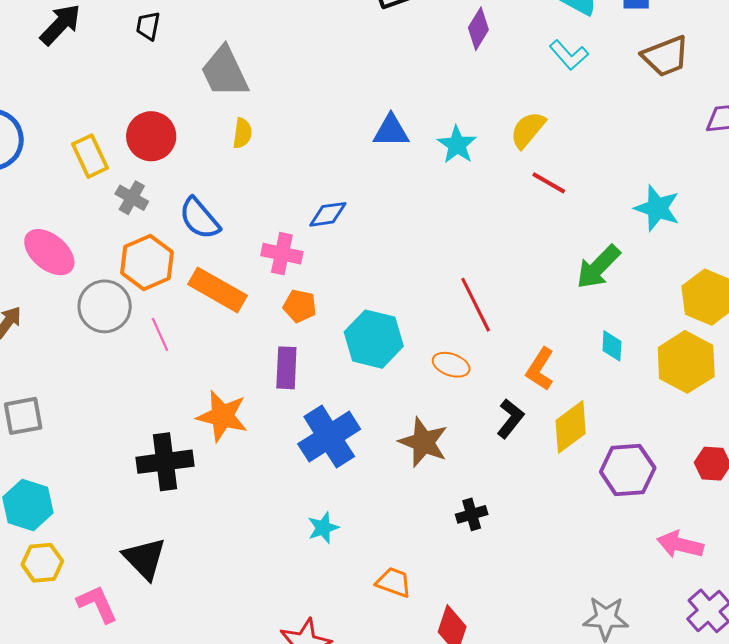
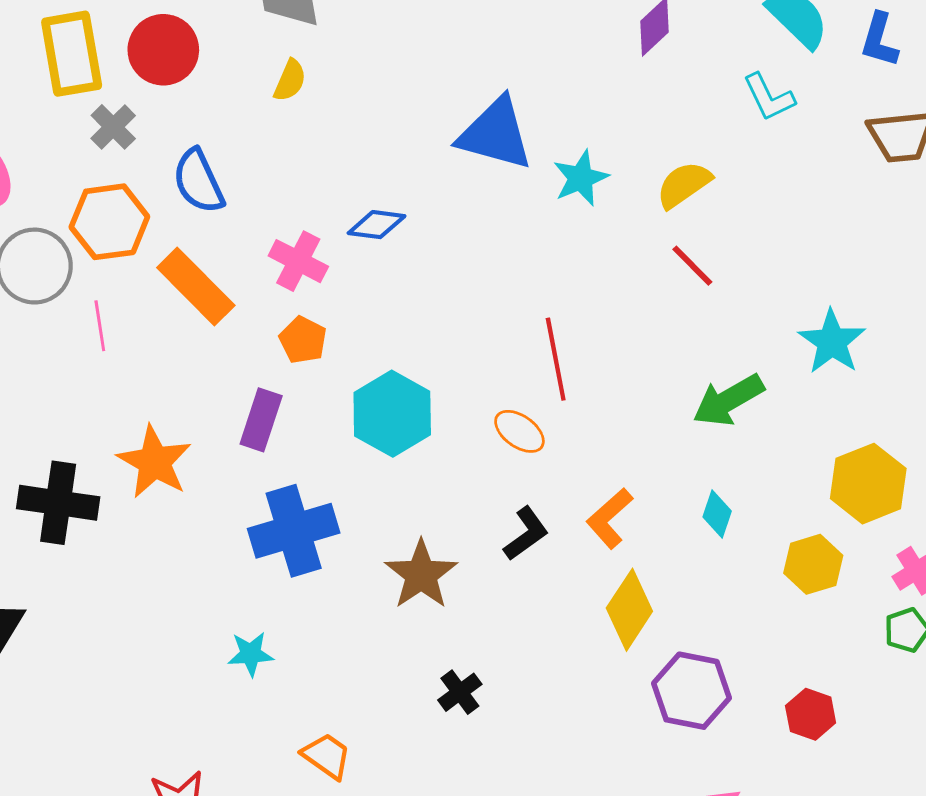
blue triangle: (391, 131) -> (495, 134), size x1.5
yellow rectangle: (90, 156) -> (72, 54), size x1.4
red line: (476, 305) -> (556, 359), moved
yellow hexagon: (686, 362) -> (813, 564), size x0.7
orange ellipse: (451, 365) -> (519, 431), moved
black L-shape: (510, 419) -> (526, 534), moved
yellow diamond: (571, 427) -> (629, 610), turned -36
black cross: (472, 514) -> (460, 692), turned -36

